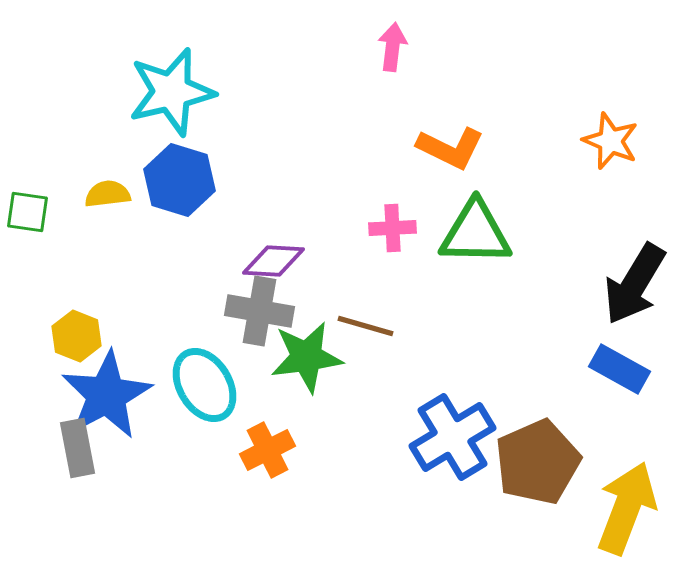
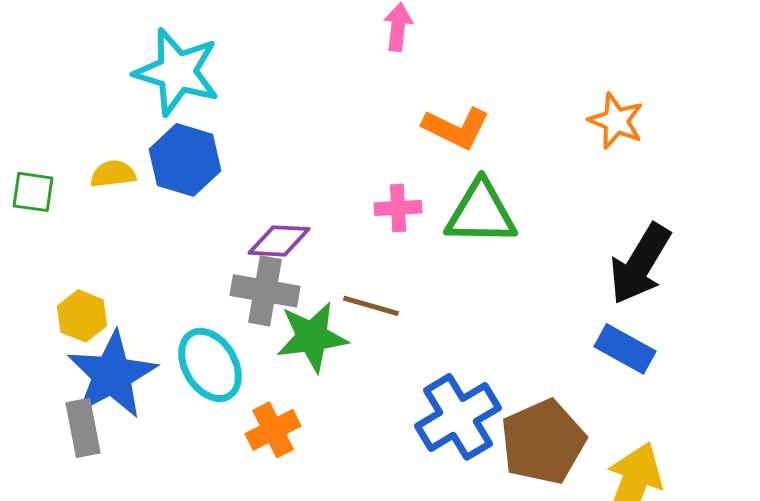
cyan star: (172, 92) -> (177, 72), turned 30

